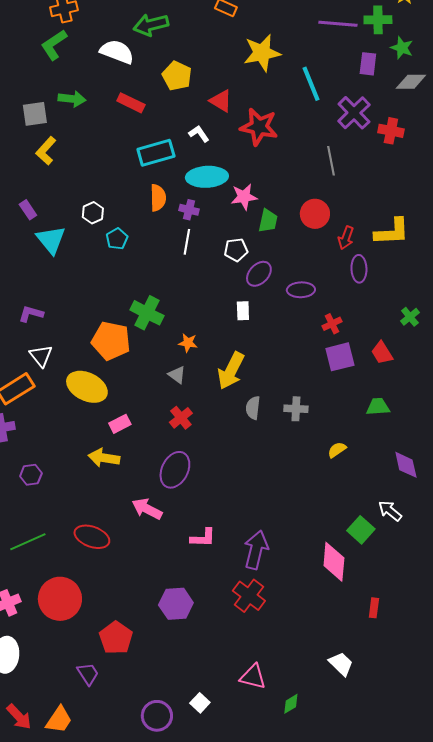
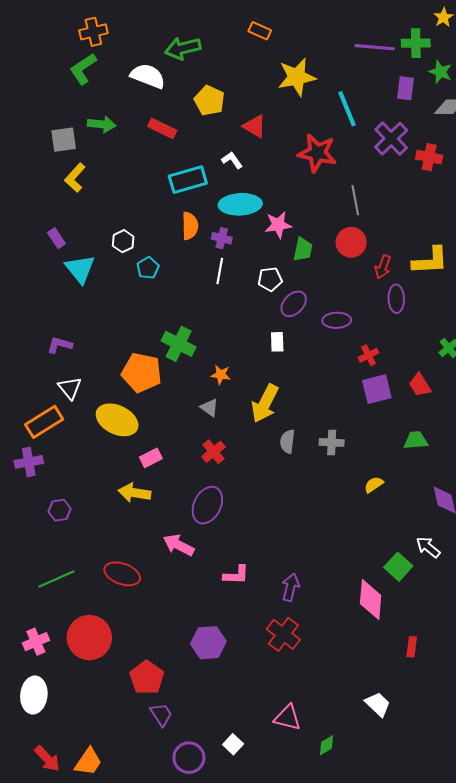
red star: (259, 127) -> (317, 153), moved
gray line: (331, 161) -> (355, 200), moved
purple arrow: (256, 550) -> (291, 587), size x0.7
purple trapezoid: (88, 674) -> (161, 715), moved

